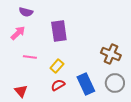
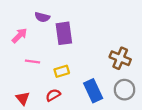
purple semicircle: (26, 12) -> (42, 17), moved
yellow rectangle: (57, 66) -> (62, 71), turned 32
red semicircle: (58, 85) -> (53, 95), moved

